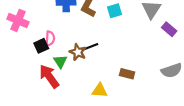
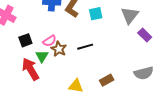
pink semicircle: (50, 38) -> (50, 41), moved, turned 48
black line: (90, 47) -> (85, 47), moved
brown rectangle: (127, 74) -> (107, 80), moved, turned -48

